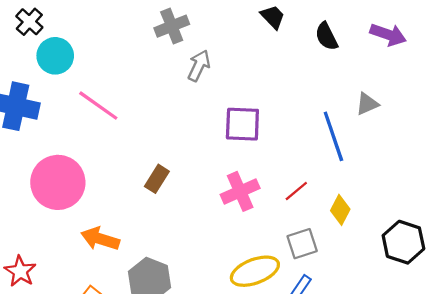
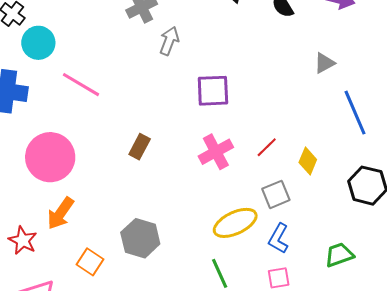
blue line: (333, 136) -> (355, 113), moved
orange arrow: (100, 239) -> (60, 213), moved, turned -68

